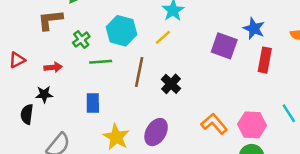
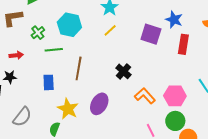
yellow line: (163, 37) -> (110, 30), moved
brown line: (139, 72) -> (79, 68), moved
black cross: (171, 84) -> (123, 71), moved

